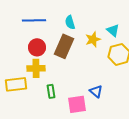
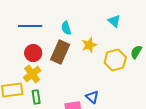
cyan triangle: (113, 30) -> (114, 21), moved
yellow cross: (36, 68) -> (32, 74), turned -36
green rectangle: (51, 91) -> (36, 97), moved

